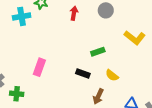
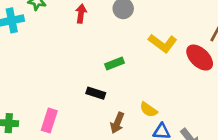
pink rectangle: (39, 67) -> (49, 120), moved
yellow semicircle: (112, 75) -> (149, 110), moved

